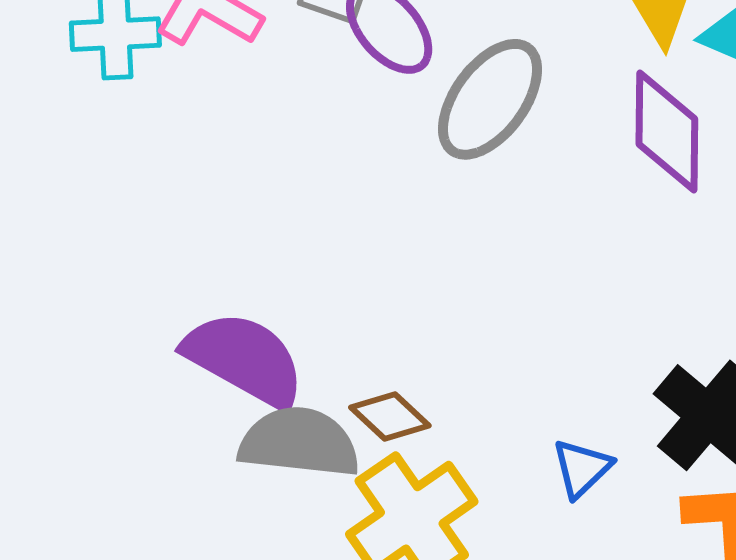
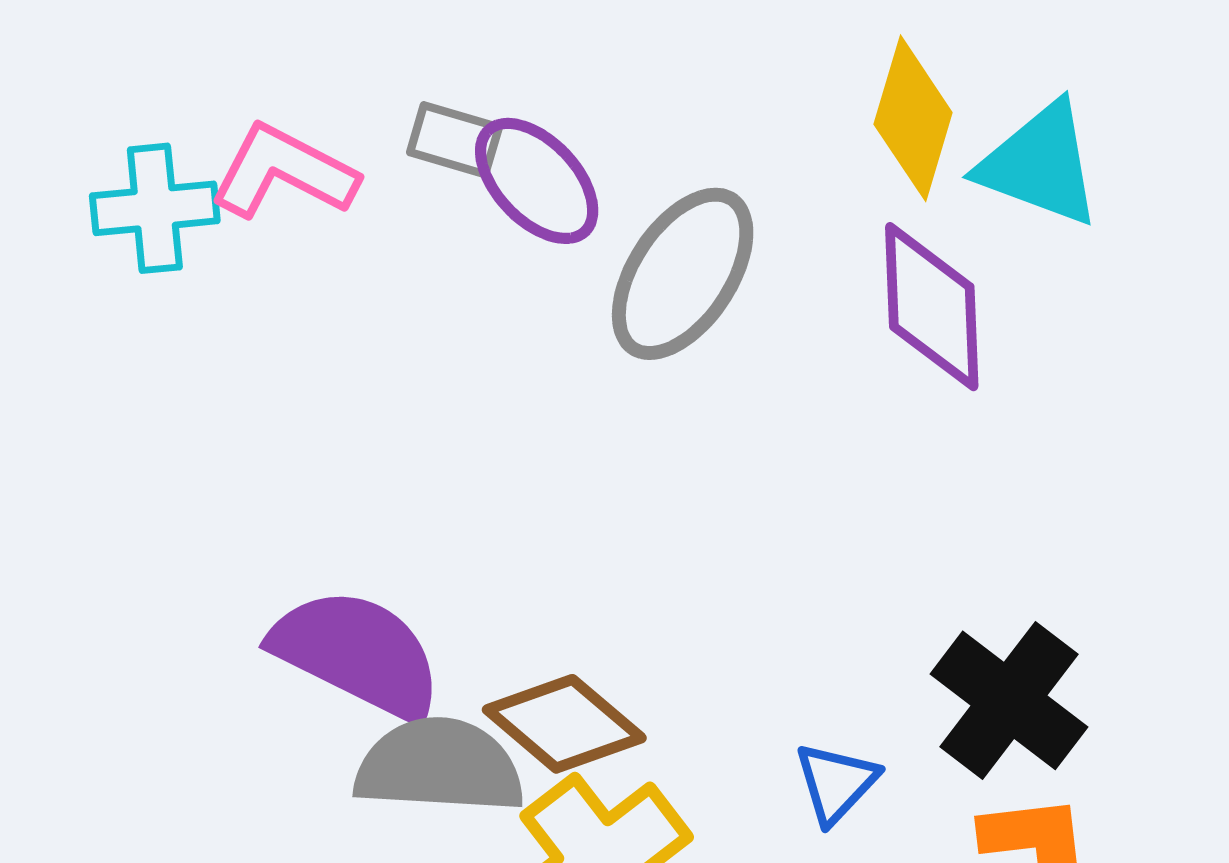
brown diamond: (390, 417) -> (564, 724), size x1.4

